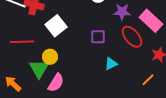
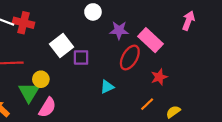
white square: (56, 26) -> (61, 46), moved
purple square: (98, 37) -> (81, 58), moved
red ellipse: (132, 37) -> (130, 58), turned 70

